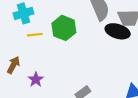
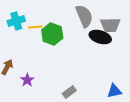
yellow line: (35, 35) -> (35, 27), moved

